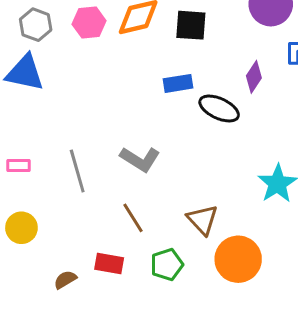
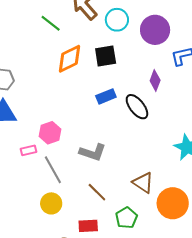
pink hexagon: (89, 23) -> (50, 133), moved
black ellipse: (219, 108) -> (137, 107), turned 40
pink rectangle: (18, 165) -> (29, 150), moved
yellow circle: (21, 228) -> (51, 203), moved

